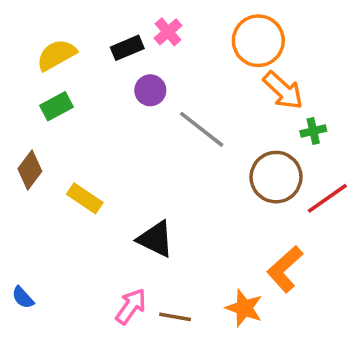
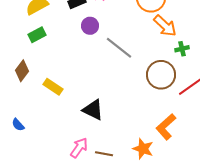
blue semicircle: (23, 297) -> (18, 125), moved

